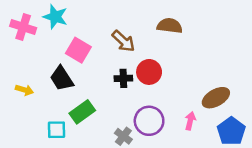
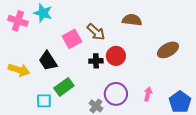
pink square: (78, 50) -> (72, 39), moved, turned 30
yellow arrow: (24, 90) -> (19, 70), size x1.5
brown ellipse: (216, 98) -> (168, 50), moved

